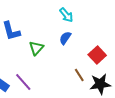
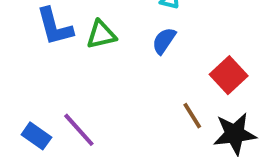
green triangle: (36, 48) -> (101, 35), moved, turned 35

